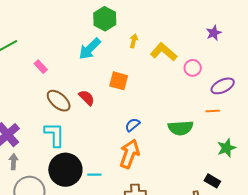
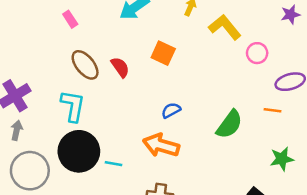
green semicircle: (181, 128) -> (229, 124), turned -60
orange arrow: (130, 154) -> (161, 145), turned -104

